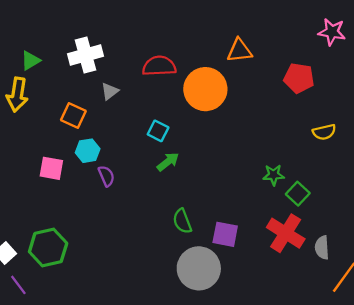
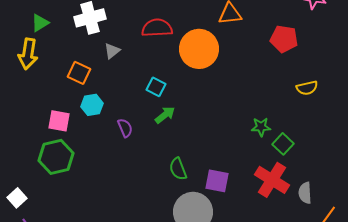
purple semicircle: (106, 176) -> (125, 128), moved
green hexagon: (48, 247) -> (56, 157), moved

